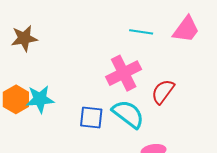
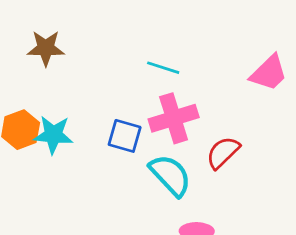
cyan line: (141, 32) -> (163, 68), moved
blue square: (91, 117) -> (125, 136), moved

